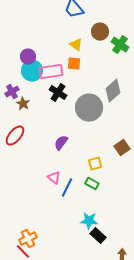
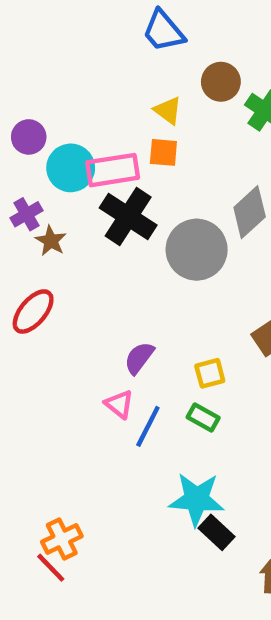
purple circle: (28, 57) -> (29, 137), moved
black cross: (58, 93) -> (128, 216), size x1.4
purple semicircle: (61, 143) -> (139, 358), moved
cyan star: (89, 221) -> (197, 499), size x1.4

